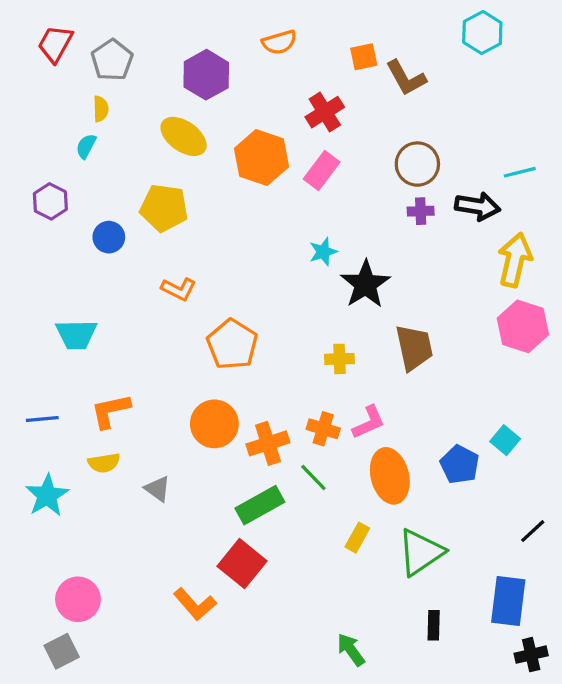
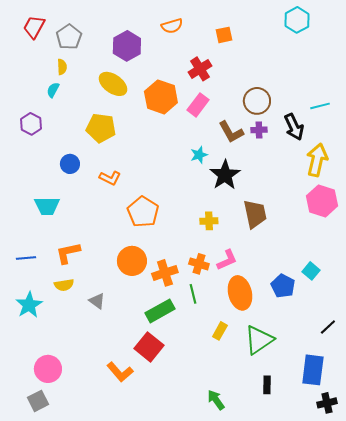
brown L-shape: (406, 78) -> (231, 132), moved
black arrow: (477, 206) -> (294, 127), turned 56
blue circle: (109, 237) -> (70, 164), moved
green line: (313, 477) -> (193, 294), turned 30

